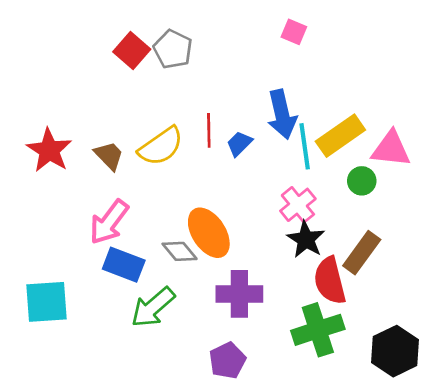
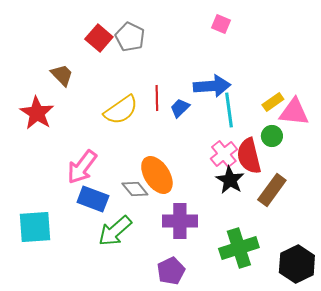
blue arrow: (282, 114) -> (212, 86), turned -81
yellow rectangle: (340, 136) -> (273, 102), moved, size x0.6
brown trapezoid: (109, 156) -> (62, 75), moved
red semicircle: (330, 281) -> (249, 156), moved

